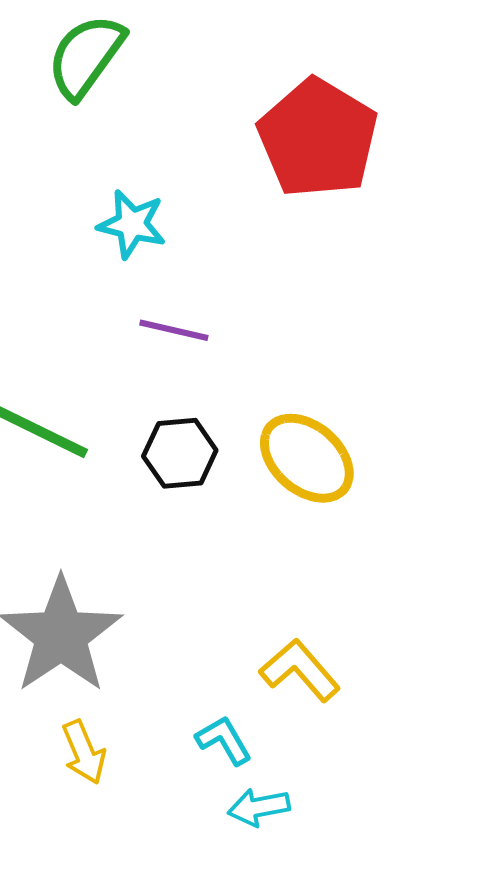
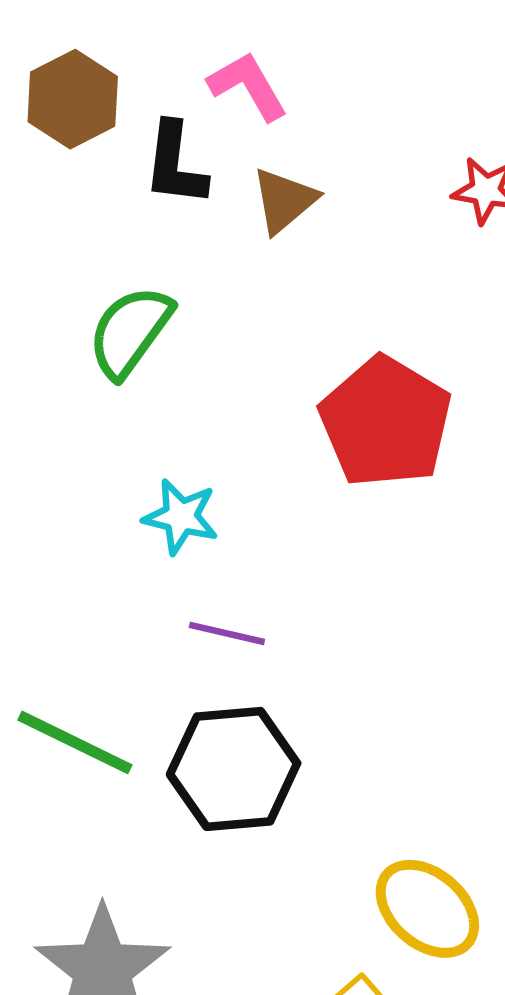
black hexagon: (180, 453) -> (234, 769), size x1.6
yellow ellipse: (307, 458) -> (427, 909), moved

